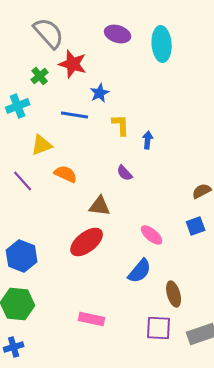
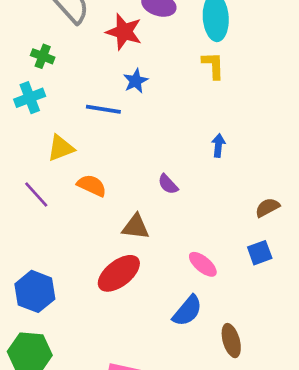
red star: (73, 64) -> (124, 32), moved
green cross: (40, 76) -> (43, 56), moved, turned -30
yellow L-shape: (121, 125) -> (213, 65), moved
blue arrow: (148, 140) -> (218, 145), moved

